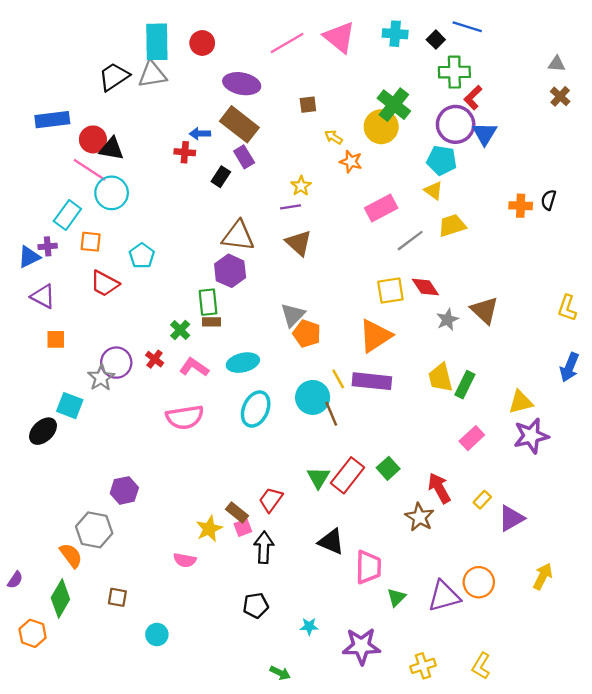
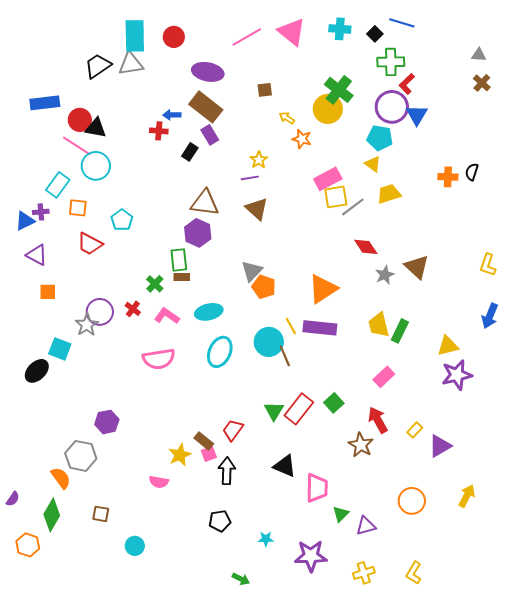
yellow square: (390, 291) -> (336, 197), moved
pink rectangle: (472, 438) -> (384, 377), moved
purple triangle: (444, 596) -> (366, 526), moved, size x0.7

